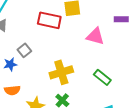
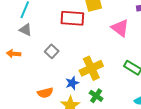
pink triangle: (95, 36) -> (120, 28), turned 30
blue star: (10, 64) -> (72, 83), moved

